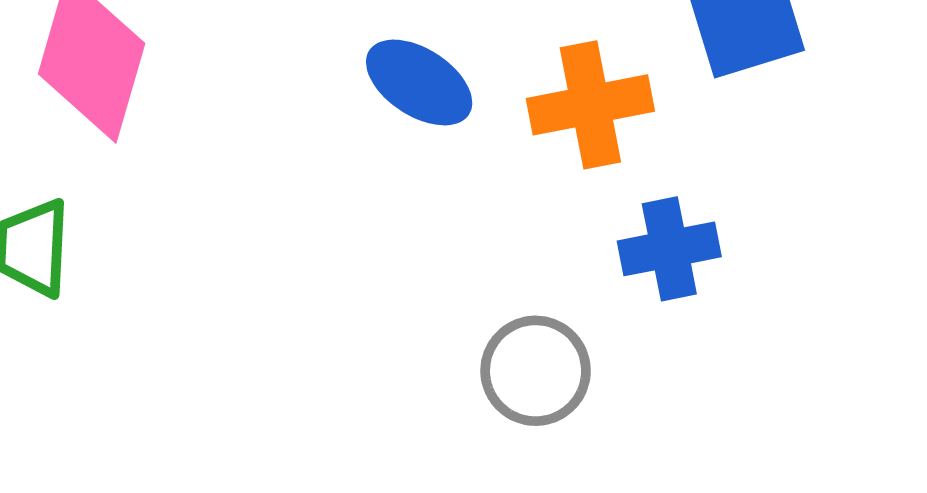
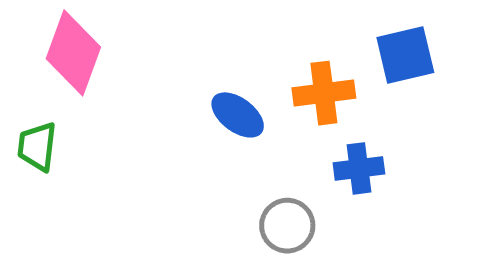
blue ellipse: (419, 82) -> (238, 115), moved

